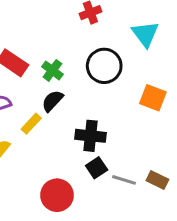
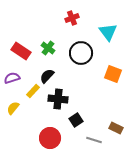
green cross: (52, 70) -> (48, 48), moved
black cross: (90, 136) -> (58, 99), moved
gray line: (124, 180) -> (94, 140), moved

